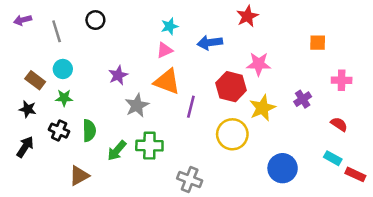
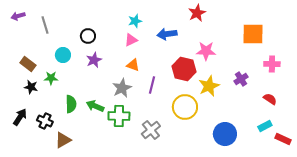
black circle: (95, 20) -> (88, 36), moved
orange square: (318, 43) -> (253, 34), size x1.6
cyan circle: (63, 69) -> (63, 55), moved
orange triangle: (167, 82) -> (133, 65), size x0.6
gray star: (137, 105) -> (122, 88), moved
black star: (28, 109) -> (31, 87), moved
black cross: (59, 131) -> (45, 121), moved
green arrow: (117, 151) -> (95, 106), moved, turned 72
cyan rectangle: (333, 158) -> (265, 126), turned -56
gray cross: (190, 179) -> (151, 130), moved, turned 30

